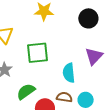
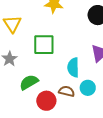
cyan circle: (86, 100) -> (88, 88), moved

